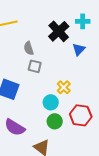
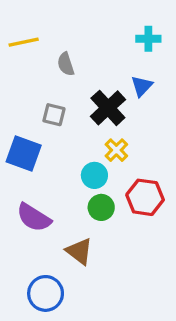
black cross: (59, 31) -> (108, 108), moved
gray semicircle: (29, 48) -> (66, 64), moved
gray square: (35, 66) -> (54, 115), moved

